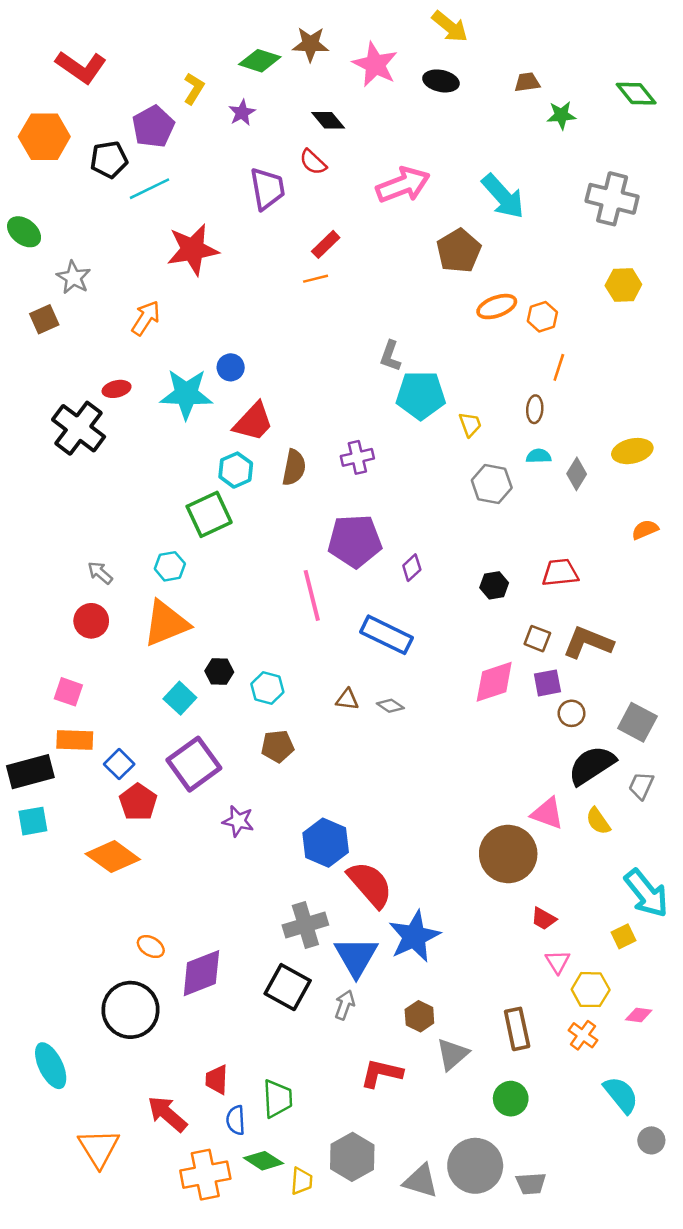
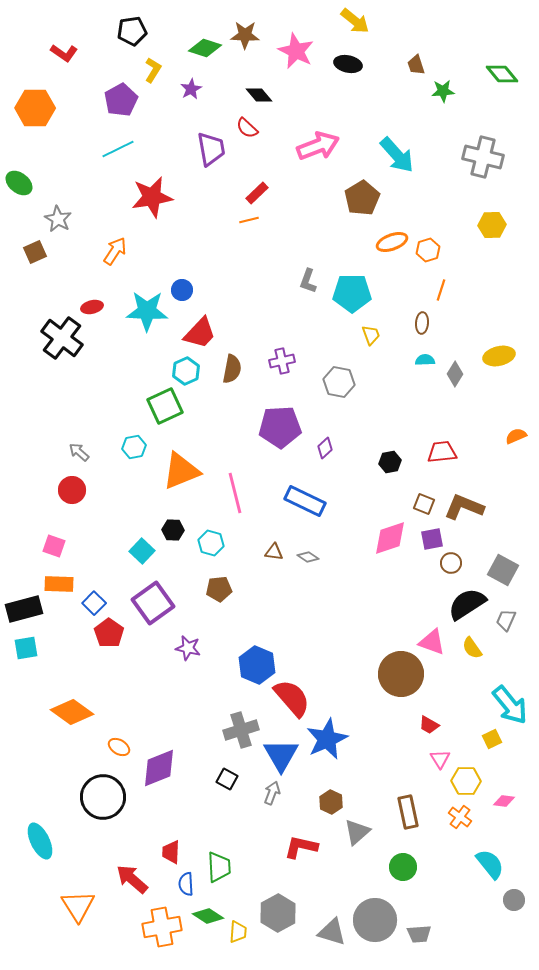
red L-shape: (81, 67) -> (64, 53), size x0.7
brown trapezoid: (527, 82) -> (416, 65), turned -100
black pentagon: (109, 160) -> (132, 31), moved
cyan pentagon: (421, 395) -> (352, 293), moved
gray hexagon: (492, 484) -> (339, 382), moved
orange semicircle: (645, 530) -> (516, 436), moved
pink line: (312, 595) -> (235, 493), moved
orange triangle: (166, 623) -> (181, 471), moved
orange diamond: (113, 857) -> (72, 712), moved
black square: (288, 987) -> (227, 779), size x0.6

